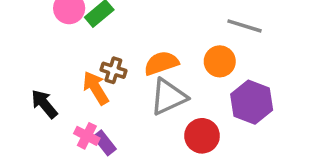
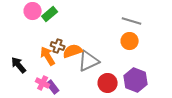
orange circle: (220, 61) -> (130, 41), moved
orange semicircle: (161, 63) -> (73, 51), moved
purple hexagon: (252, 102) -> (136, 80), moved

